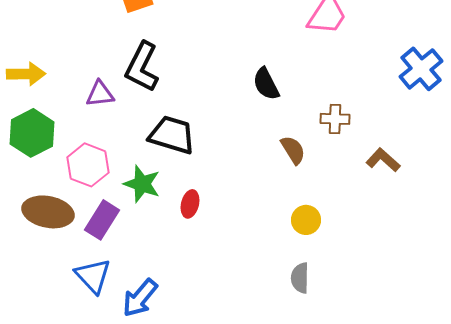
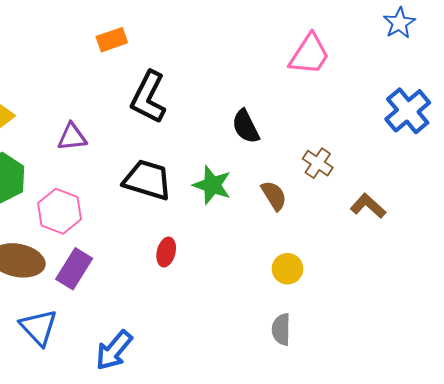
black L-shape: (142, 67) -> (148, 97), moved
brown cross: (335, 119) -> (318, 163), turned 32
green star: (142, 184) -> (212, 185), moved
blue triangle: (93, 276) -> (39, 327), moved

